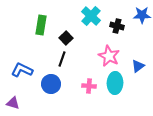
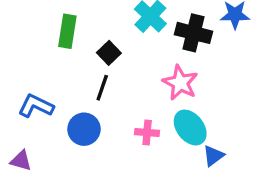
black cross: (117, 26) -> (193, 33), size x1.5
blue triangle: (138, 66) -> (213, 156), moved
cyan ellipse: (115, 83) -> (190, 128), turned -40

